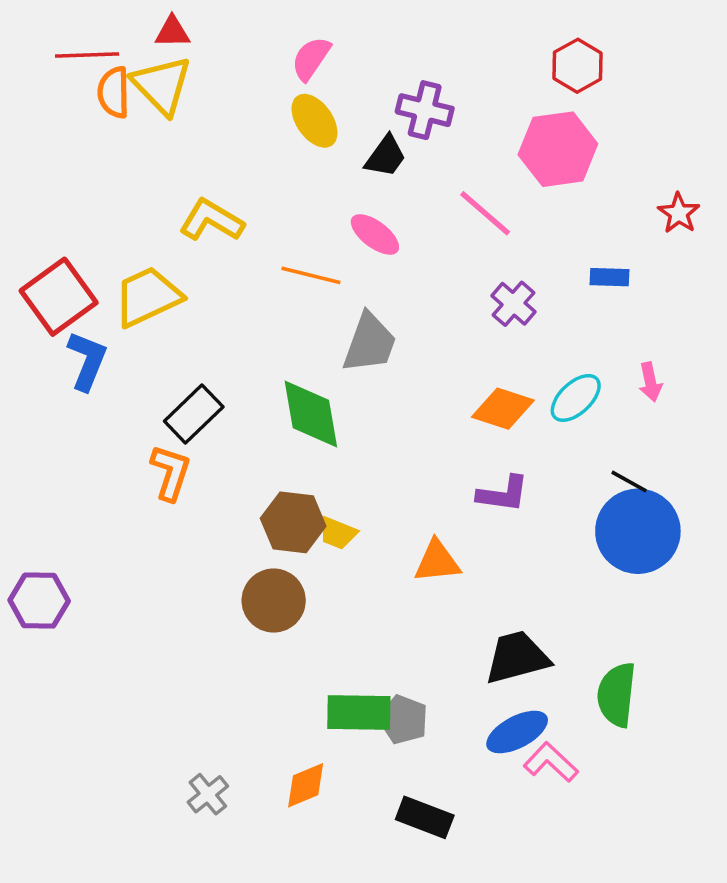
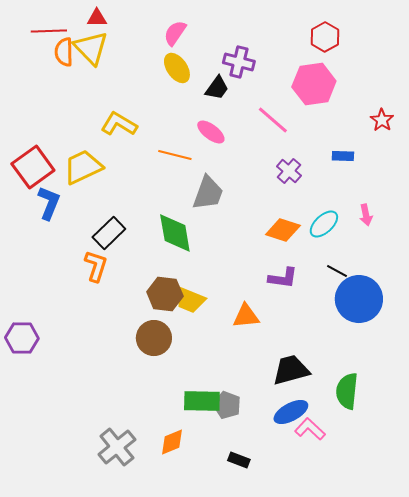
black line: (629, 481) -> (337, 271), moved
yellow trapezoid: (338, 533) -> (190, 300), size x1.4
gray cross: (208, 794) -> (117, 447), size x1.6
black rectangle: (425, 817) -> (239, 460), size x0.7

